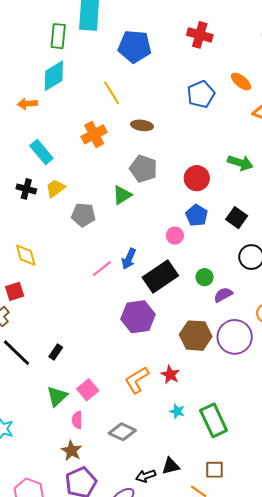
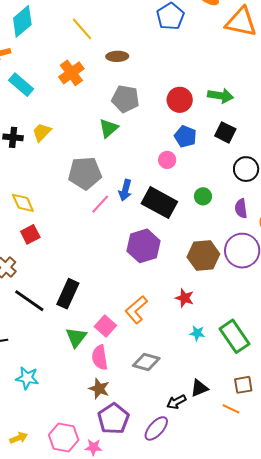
cyan rectangle: (41, 152) -> (21, 85), moved
green arrow: (240, 163) -> (220, 96), moved
gray pentagon: (83, 215) -> (85, 173), moved, size x1.4
black rectangle: (160, 276) -> (159, 203), turned 72
red square: (15, 291) -> (30, 234), moved
purple semicircle: (223, 295) -> (241, 209), moved, turned -60
black rectangle: (56, 352) -> (68, 294), size x1.8
orange L-shape: (137, 380) -> (136, 310), moved
pink semicircle: (77, 420) -> (100, 358), size x1.4

